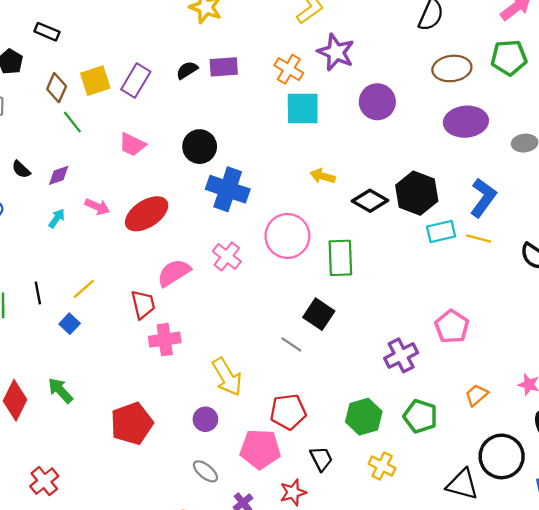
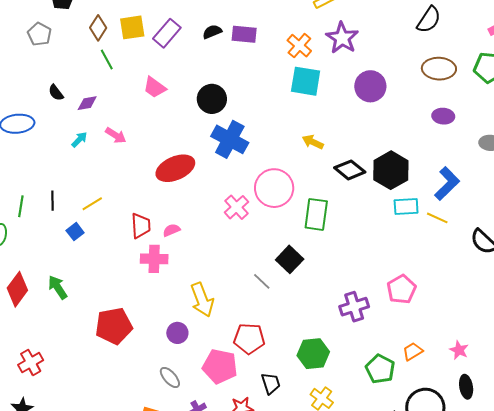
purple ellipse: (466, 122) -> (443, 116), size x0.6
red ellipse: (147, 214) -> (175, 168), moved
pink cross: (227, 256) -> (236, 207), moved
pink semicircle: (174, 273) -> (171, 230), moved, size x0.6
green pentagon: (420, 416) -> (380, 369), moved

